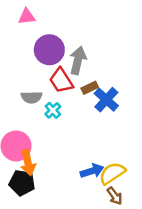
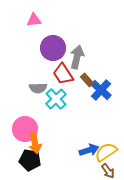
brown rectangle: (90, 88) -> (87, 80), turned 72
cyan cross: (53, 110) -> (56, 99), size x1.5

